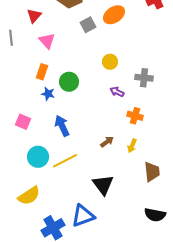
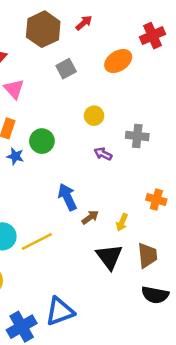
orange ellipse: (114, 15) -> (118, 61), moved
orange cross: (135, 116) -> (156, 200), moved
blue arrow: (62, 126) -> (67, 197), moved
black triangle: (103, 185) -> (109, 257), moved
black semicircle: (155, 215) -> (155, 295), moved

